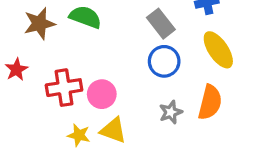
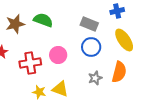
gray rectangle: (161, 24) -> (89, 24), turned -30
pink circle: (102, 94) -> (58, 55), moved

